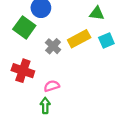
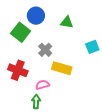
green triangle: (97, 13) -> (67, 22), moved
yellow rectangle: (79, 39) -> (62, 68), moved, turned 42

